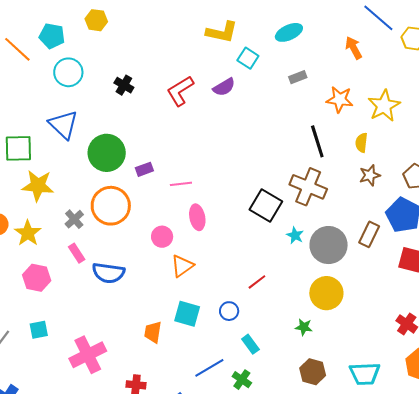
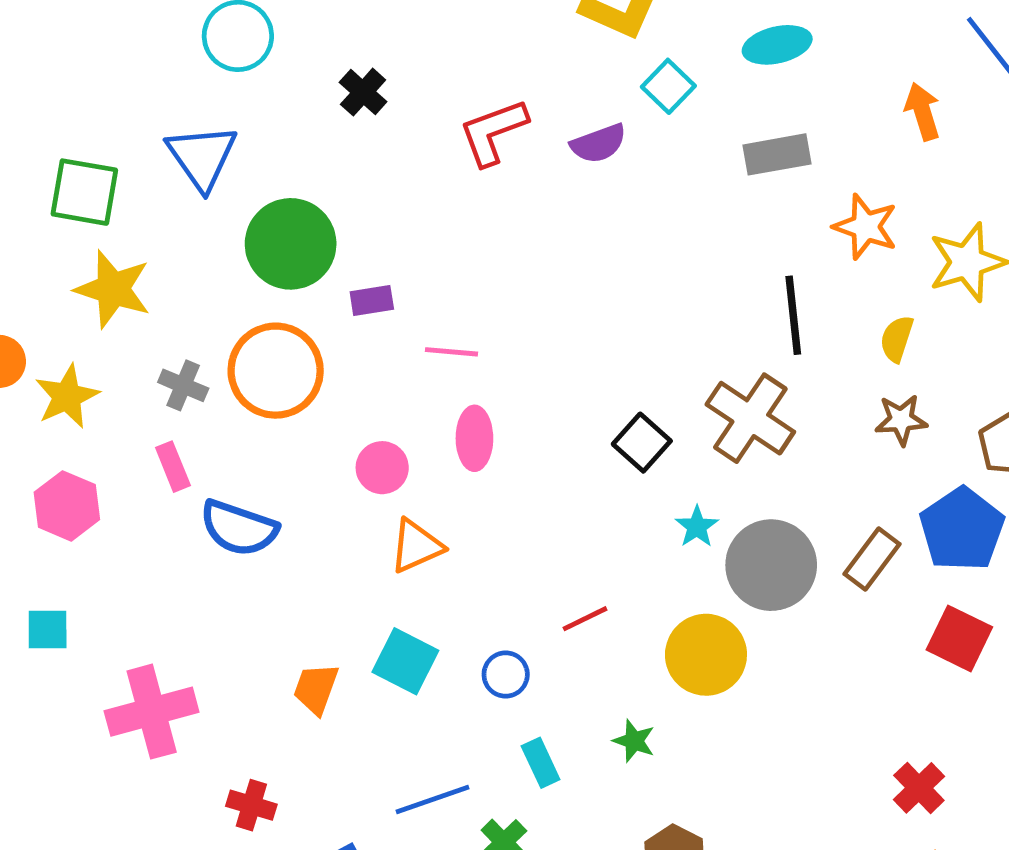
gray rectangle: (298, 77) -> (777, 154), size x1.5
black square: (266, 205) -> (642, 443), size x0.7
gray cross: (74, 219) -> (183, 385), turned -36
yellow circle: (326, 293) -> (706, 655), moved
green star: (304, 327) -> (634, 741), moved

